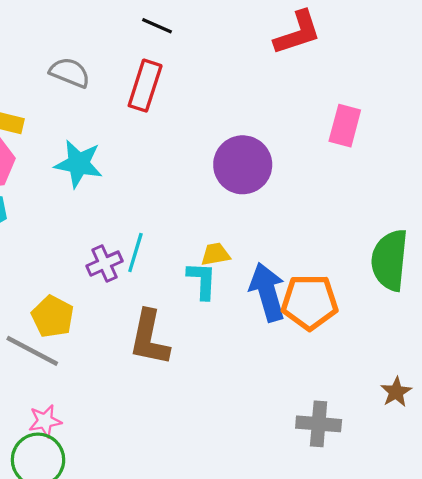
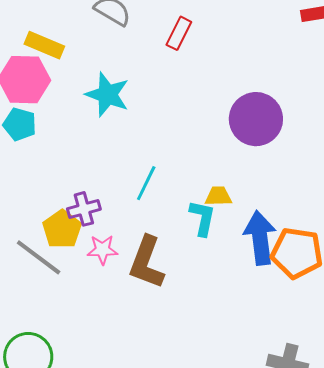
red rectangle: (145, 86) -> (179, 33), size x0.7
purple cross: (105, 264) -> (84, 209), moved
pink star: (45, 421) -> (102, 250), moved

